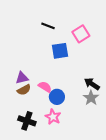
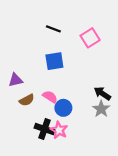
blue square: (60, 51) -> (54, 61), moved
purple triangle: (22, 78) -> (16, 80), moved
black cross: (27, 121) -> (44, 129), moved

